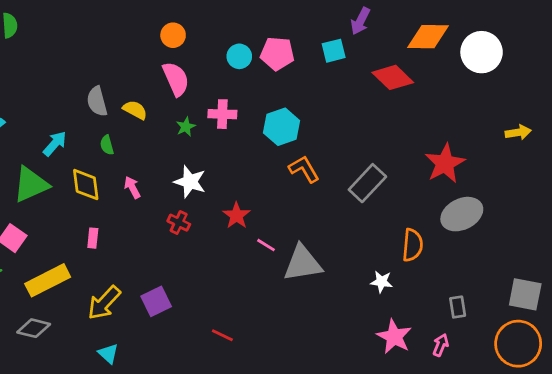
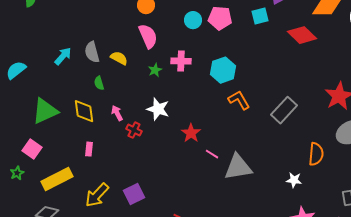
cyan arrow: (55, 144) -> (63, 56), moved
red cross: (179, 223) -> (134, 130), moved

